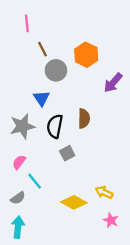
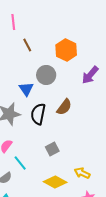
gray circle: (56, 70) -> (46, 75), moved
brown semicircle: (84, 118) -> (64, 107), turned 36
gray square: (67, 153) -> (52, 149), moved

